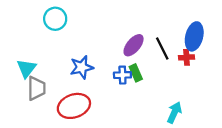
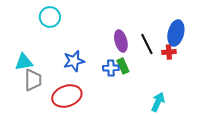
purple ellipse: (134, 45) -> (121, 41), turned -55
cyan triangle: (26, 68) -> (24, 62), turned 42

